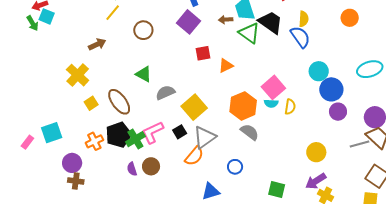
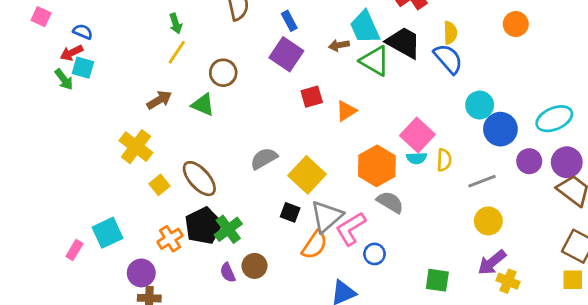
cyan ellipse: (370, 69) -> (554, 119), moved
green triangle: (144, 74) -> (203, 105), moved
purple circle: (338, 112) -> (529, 161), moved
pink L-shape: (153, 132) -> (351, 229), moved
black square: (180, 132) -> (290, 212), turned -32
gray line: (359, 144) -> (482, 181), moved

